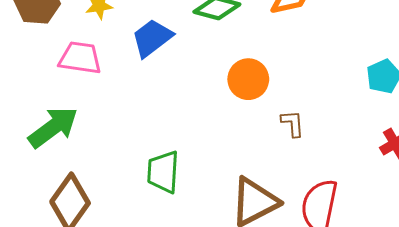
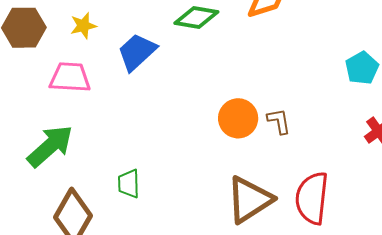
orange circle: (248, 79) -> (238, 118), moved
green trapezoid: (163, 172) -> (129, 184), moved, size x0.7

